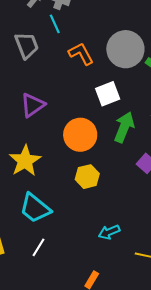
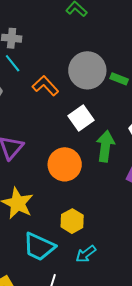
yellow hexagon: (87, 177) -> (72, 221), moved
cyan arrow: (109, 232) -> (86, 254), moved

